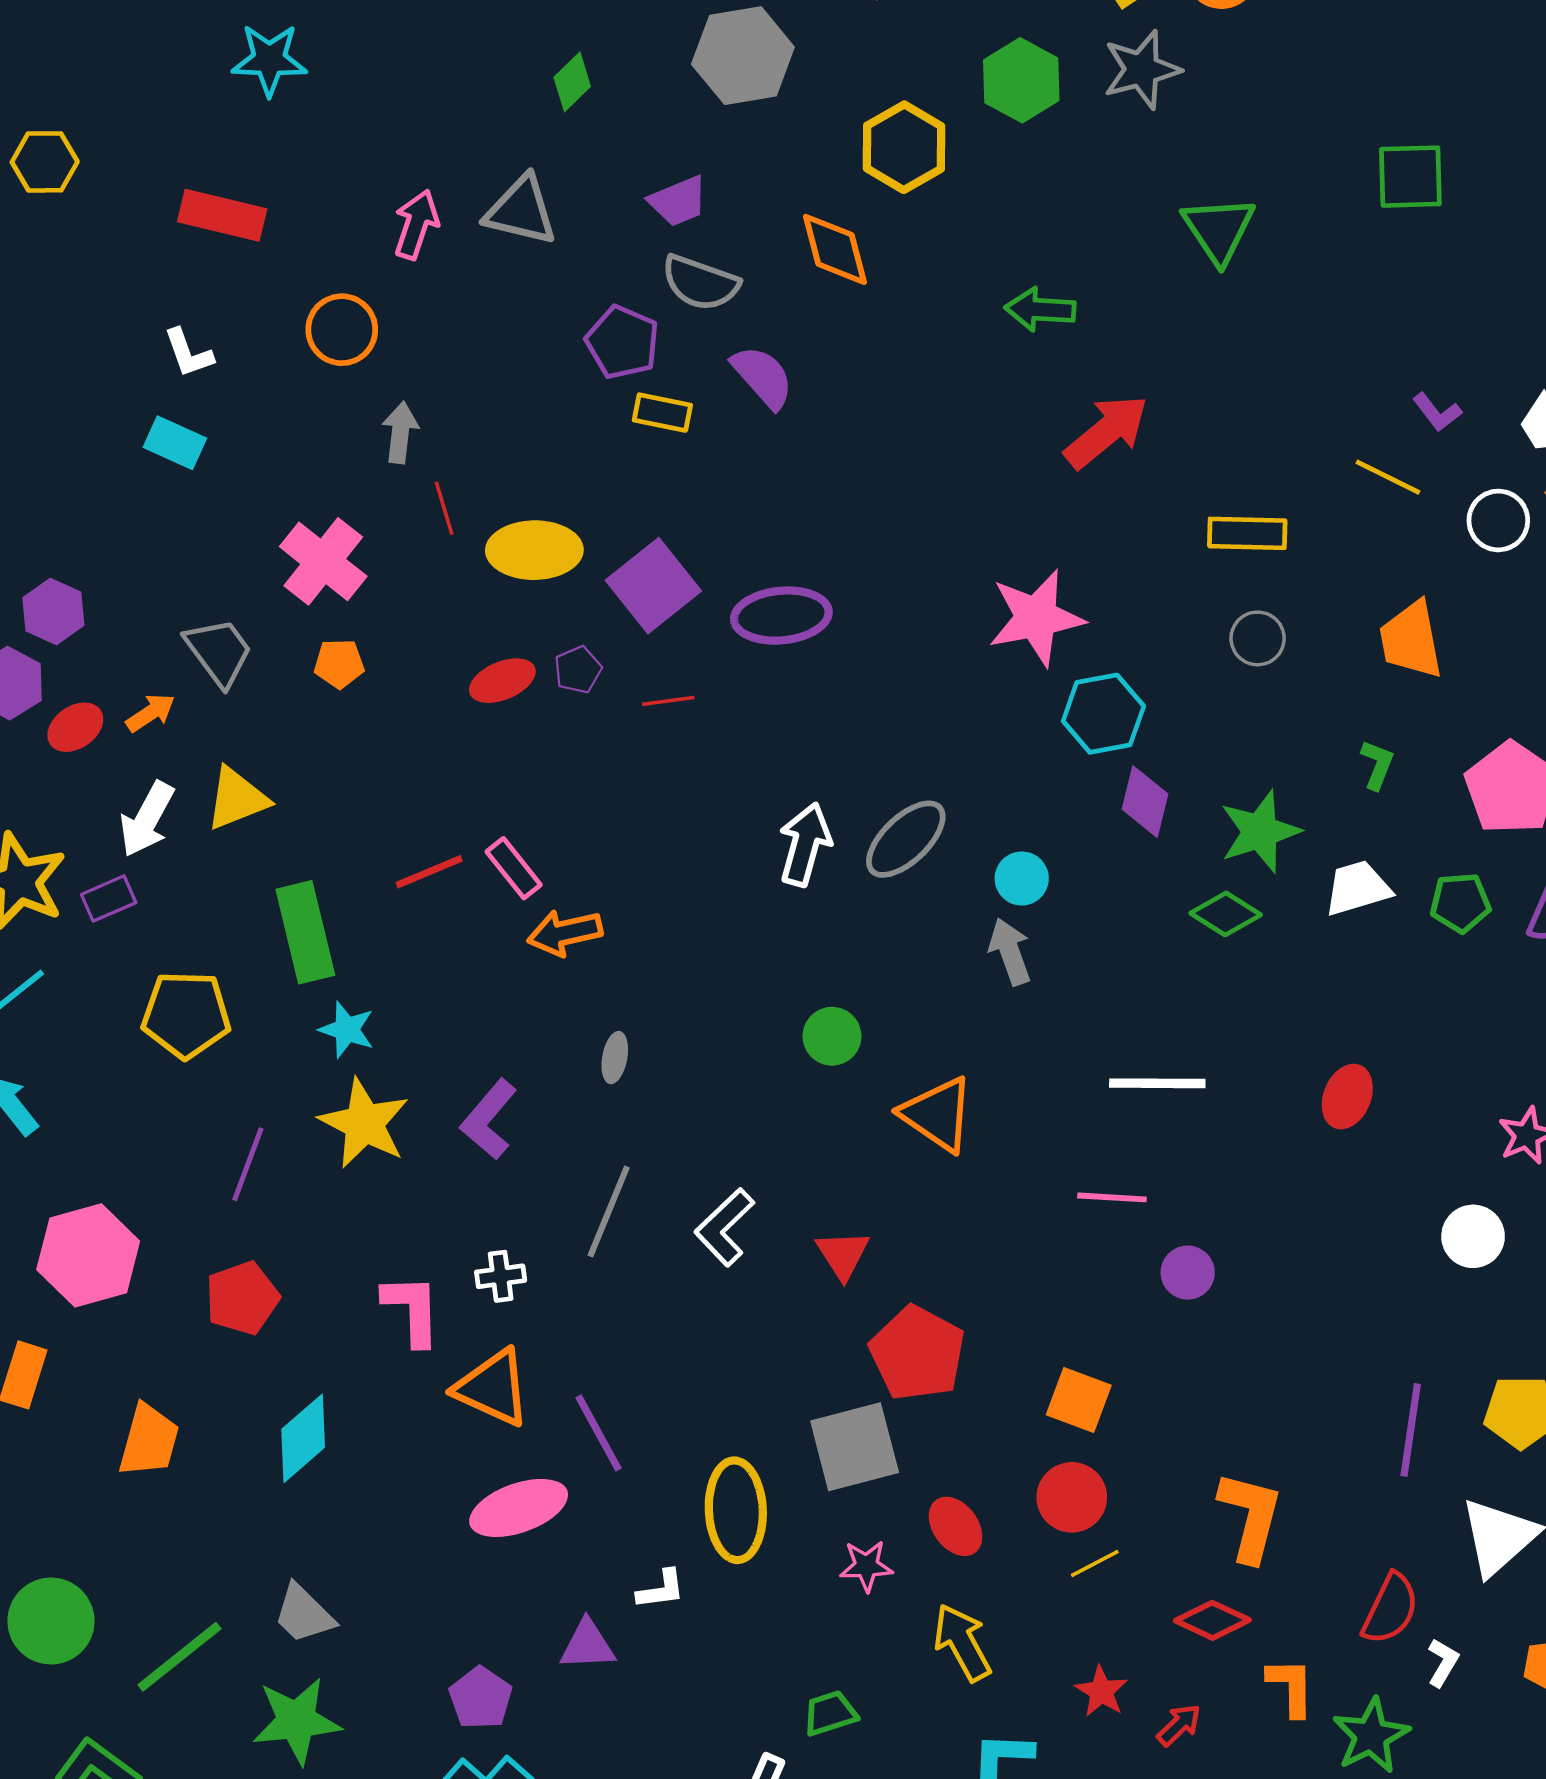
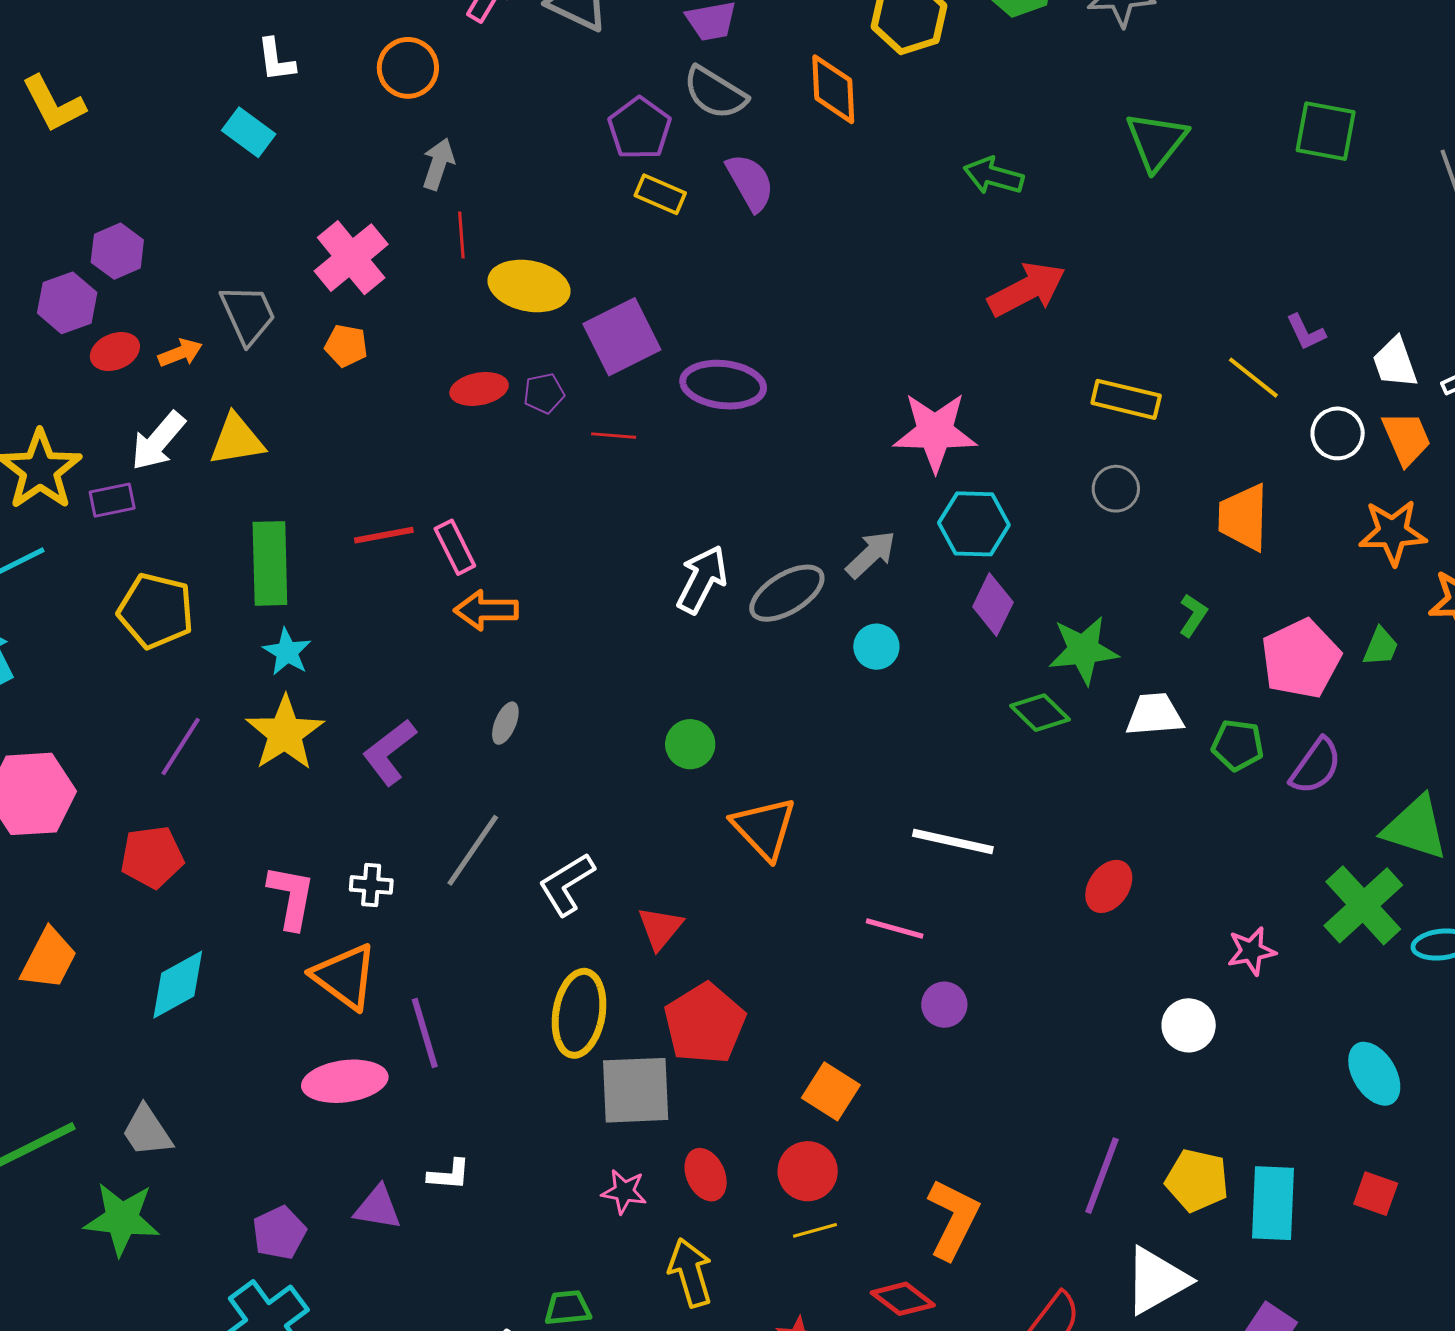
gray arrow: (1010, 952) -> (871, 554), moved, turned 54
yellow ellipse: (736, 1510) -> (579, 1013), moved

